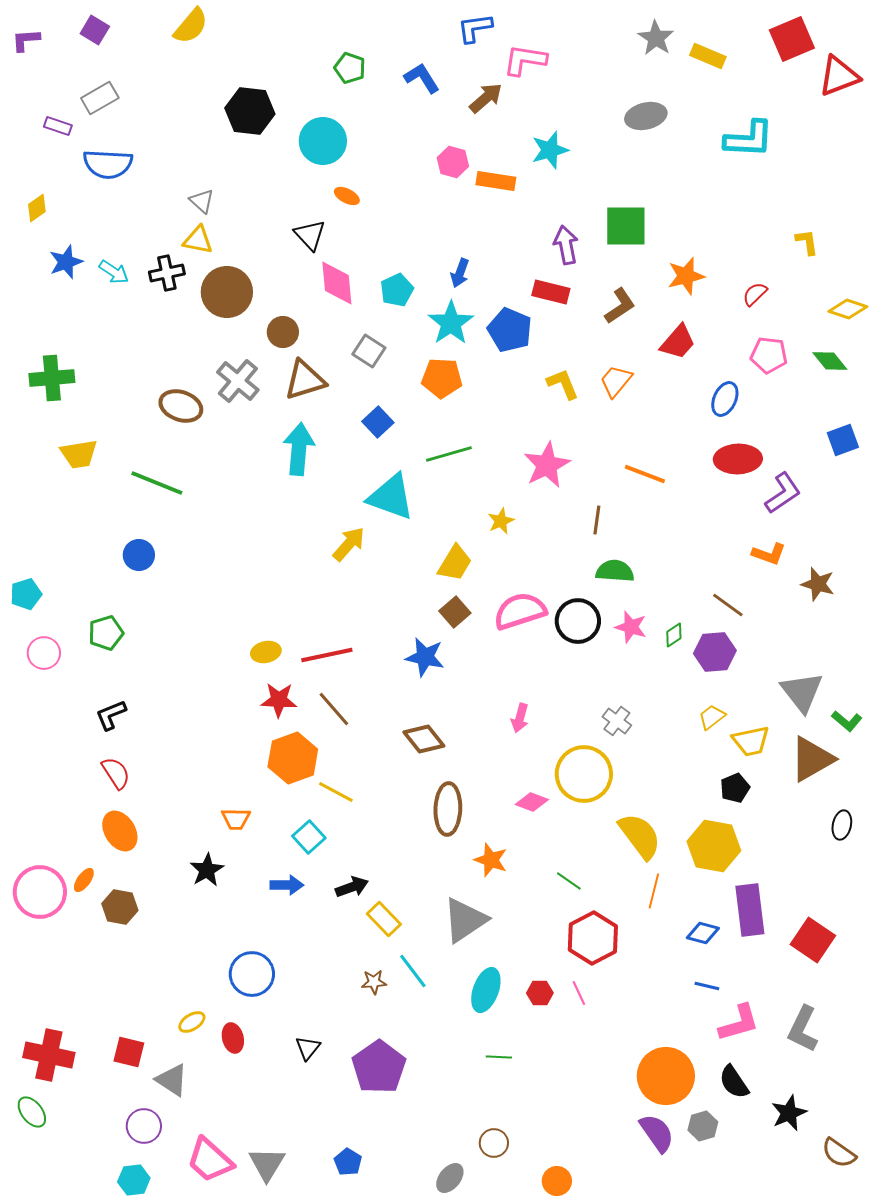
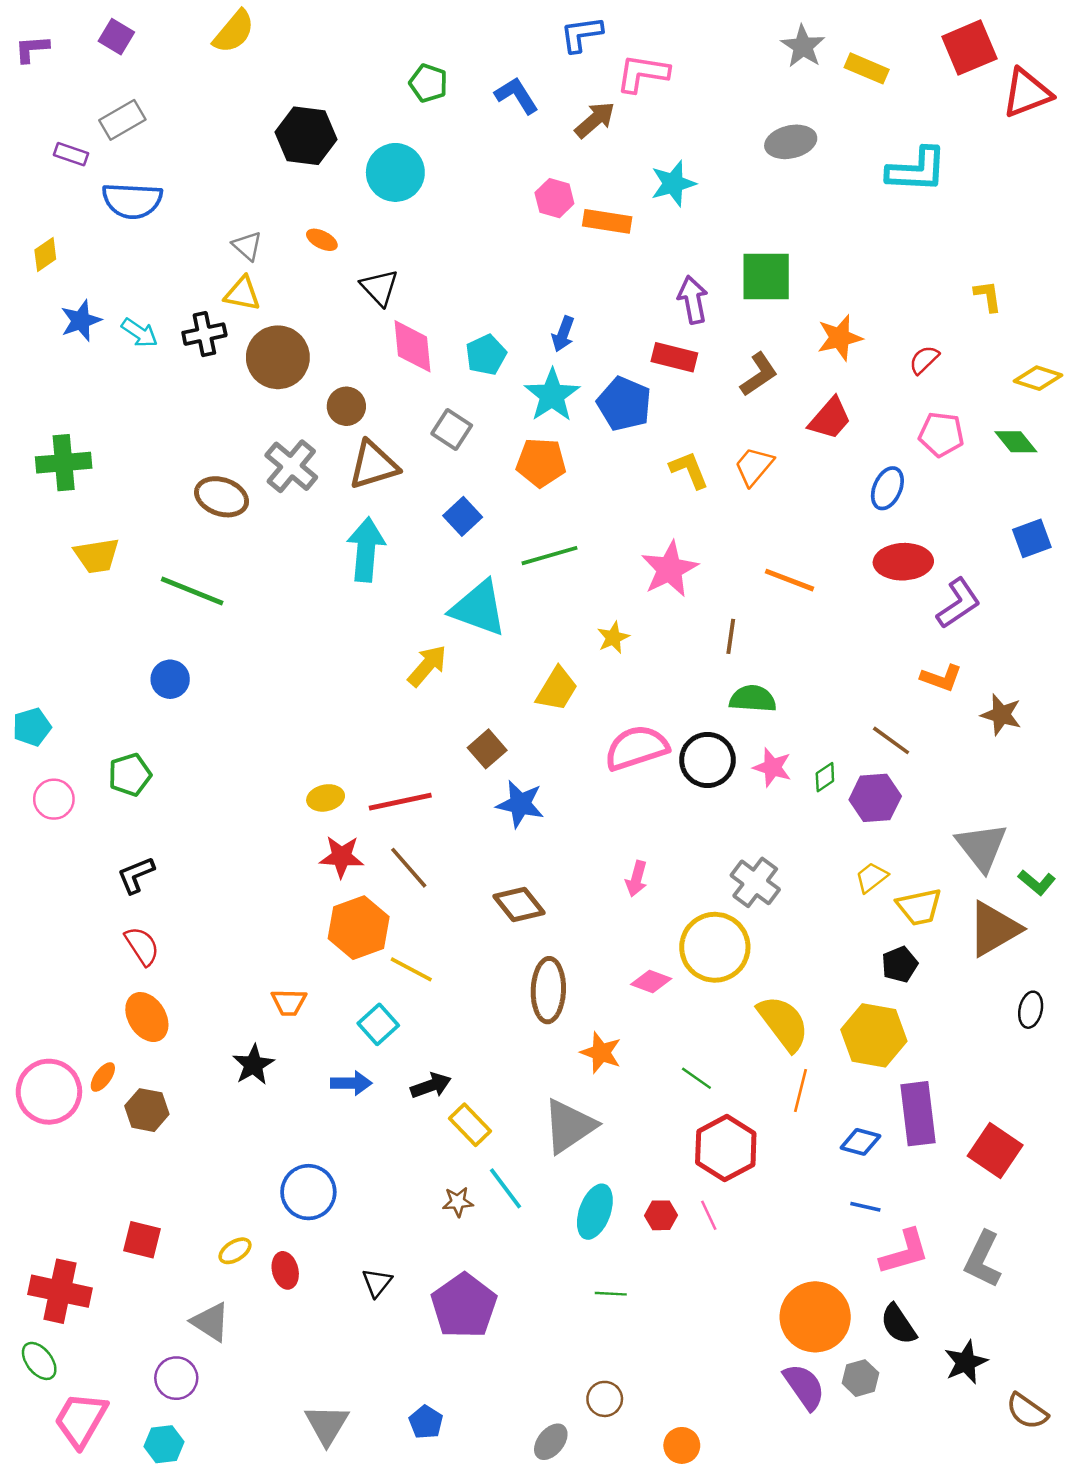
orange ellipse: (347, 196) -> (322, 240), moved
brown square: (455, 612) -> (487, 749), moved
gray cross: (617, 721) -> (755, 882), size x1.4
red square: (129, 1052) -> (142, 1240), moved
pink trapezoid: (210, 1160) -> (81, 1420), moved, turned 78

